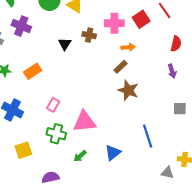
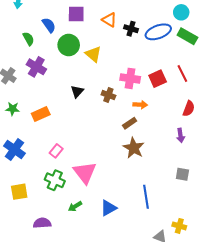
brown cross: (89, 35) -> (108, 95), moved
pink triangle: (84, 122) -> (85, 173), turned 50

